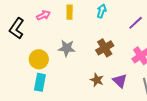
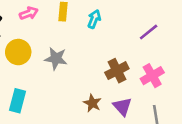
cyan arrow: (102, 11) -> (94, 19), moved
brown cross: (105, 48) -> (117, 71), moved
yellow circle: (39, 59) -> (18, 52), moved

